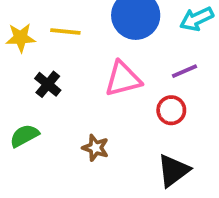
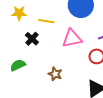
yellow line: (65, 32) -> (46, 21), moved

